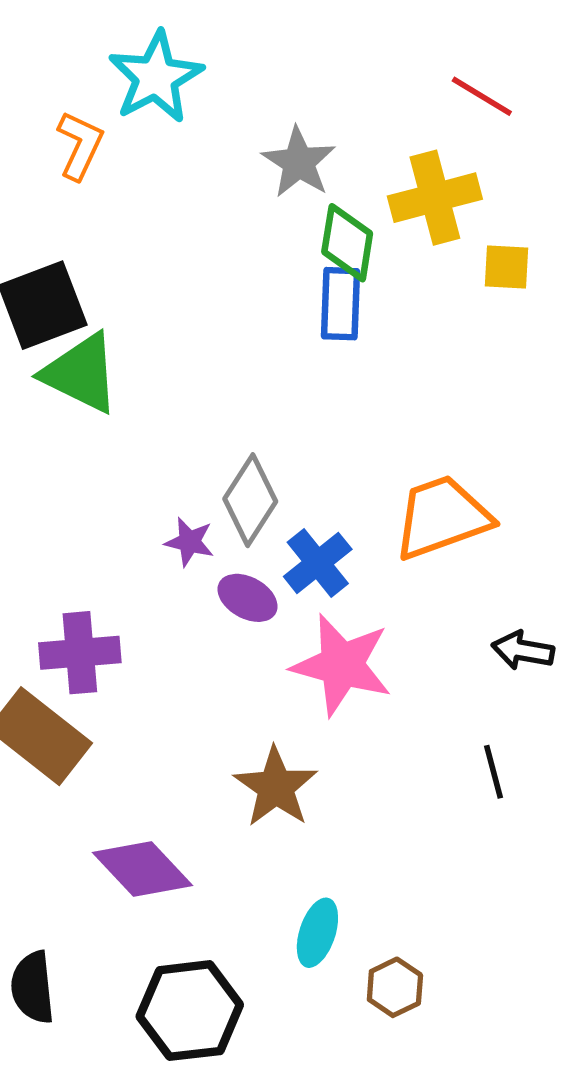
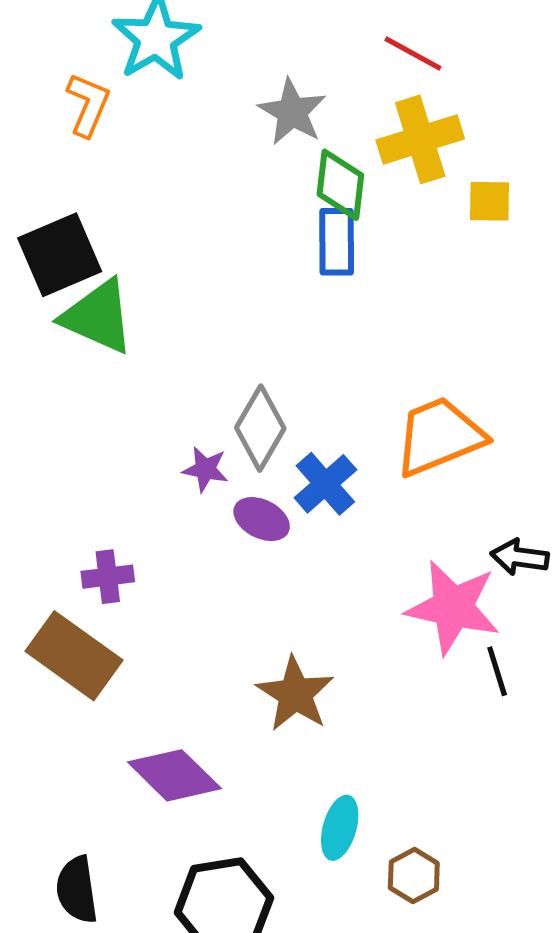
red line: (482, 96) -> (413, 53), moved
purple cross: (80, 653) -> (108, 577), size x0.7
pink star: (342, 665) -> (453, 607), moved

